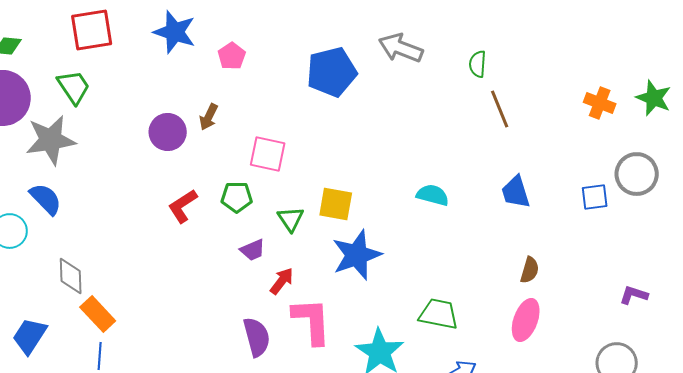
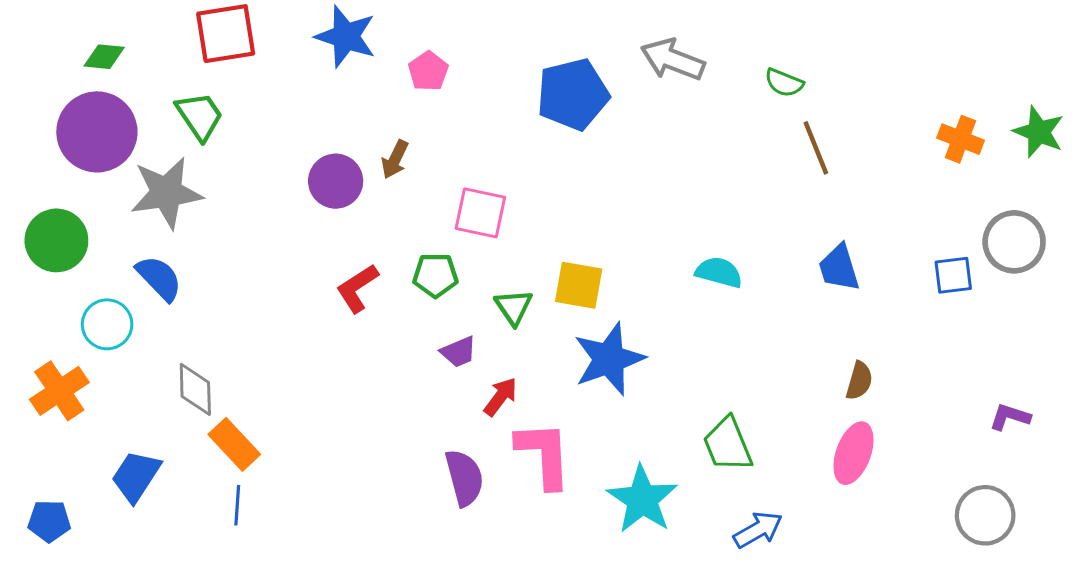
green semicircle: (478, 64) -> (784, 83), turned -72
green trapezoid: (439, 314) -> (728, 444), turned -123

